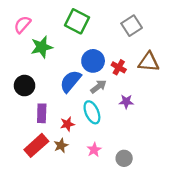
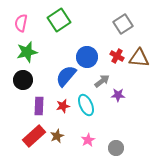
green square: (77, 21) -> (59, 20), moved, turned 30
pink semicircle: (22, 25) -> (21, 23), turned -30
green star: (42, 47) -> (27, 52), moved
red cross: (119, 67) -> (117, 56), moved
gray arrow: (98, 87) -> (102, 81), moved
red star: (67, 124) -> (63, 106), moved

